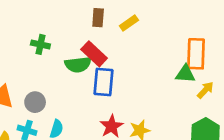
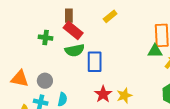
brown rectangle: (98, 18) -> (69, 16), moved
red rectangle: (94, 54) -> (73, 30), moved

